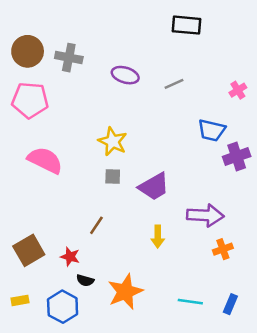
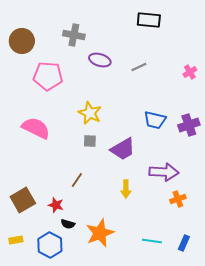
gray cross: (69, 58) -> (74, 35), moved
pink pentagon: (30, 100) -> (48, 76), moved
blue trapezoid: (212, 130) -> (155, 120), moved

